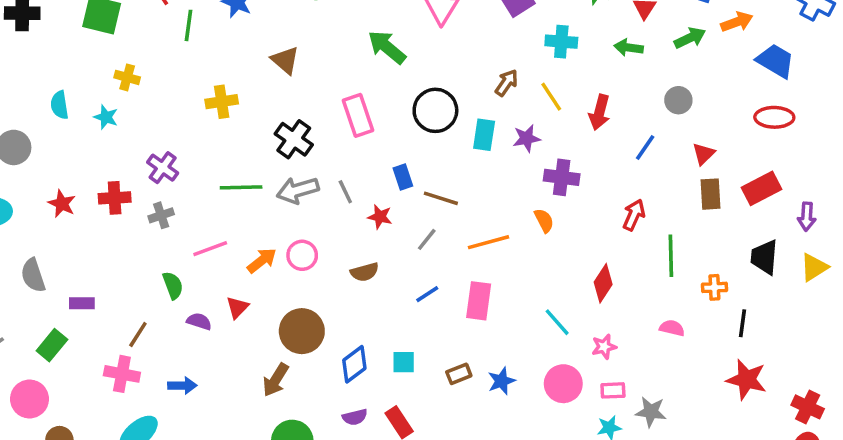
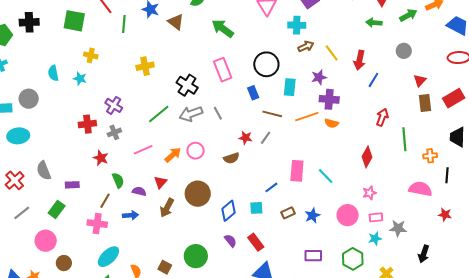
cyan cross: (561, 42) -> (297, 25), moved
green arrow: (387, 47) -> (223, 28), moved
brown triangle: (285, 60) -> (176, 22), moved
brown arrow: (507, 83) -> (306, 46), turned 35
cyan rectangle: (484, 135) -> (290, 87), moved
blue line: (645, 147) -> (373, 80), moved
blue rectangle: (403, 177) -> (253, 93), moved
purple cross: (562, 177) -> (329, 99), moved
green line: (241, 187) -> (159, 114), turned -35
red star: (62, 204) -> (101, 158), moved
red star: (380, 217) -> (245, 138), moved
orange semicircle: (544, 220) -> (331, 123), turned 136
orange line: (489, 242) -> (307, 117), moved
green semicircle: (173, 285) -> (118, 180), moved
blue line: (427, 294) -> (271, 187), moved
cyan line: (557, 322) -> (326, 176), moved
pink semicircle: (672, 328) -> (420, 189), moved, size x1.6
brown arrow: (276, 380) -> (167, 208), moved
red star: (747, 380) -> (445, 215), moved, size x0.6
blue arrow: (182, 386) -> (131, 215), moved
purple semicircle: (355, 417) -> (230, 241), turned -112

